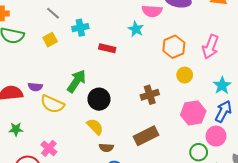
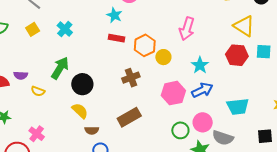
cyan cross: (80, 28) -> (65, 29), moved, turned -35
orange hexagon: (174, 47) -> (145, 45), moved
red rectangle: (107, 48) -> (117, 38), moved
yellow semicircle: (52, 104) -> (38, 91), size x0.6
blue arrow: (223, 111) -> (202, 90), turned 40
pink circle: (216, 136) -> (203, 122), moved

